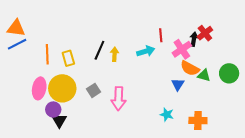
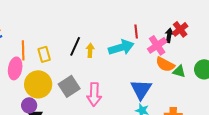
cyan arrow: (146, 51) -> (121, 47), size x1.4
blue triangle: (178, 84) -> (141, 89), moved, size x1.6
pink ellipse: (39, 88) -> (15, 68), moved
gray square: (93, 90) -> (69, 86), size x1.5

